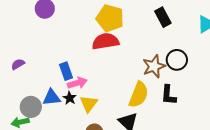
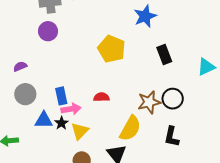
red semicircle: (105, 41) -> (101, 97), moved, size x0.6
purple semicircle: (18, 64) -> (20, 66), moved
black L-shape: (169, 95) -> (172, 137), moved
gray circle: (31, 107) -> (25, 94), moved

